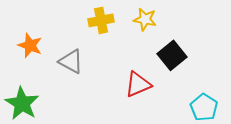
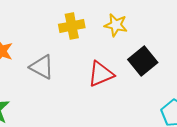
red triangle: (138, 84) -> (101, 74), moved

